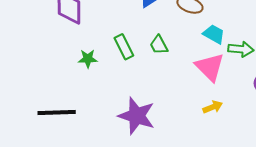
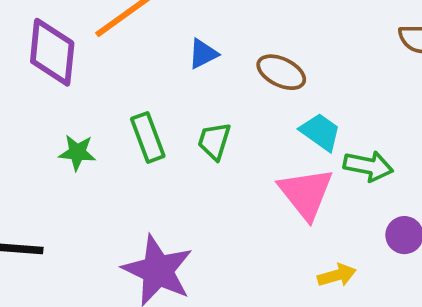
green trapezoid: (159, 45) -> (214, 141), turned 40
yellow arrow: (213, 107) -> (337, 275), moved

